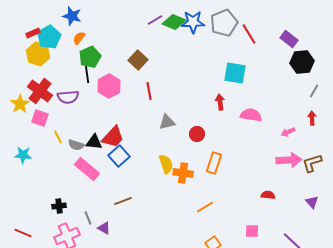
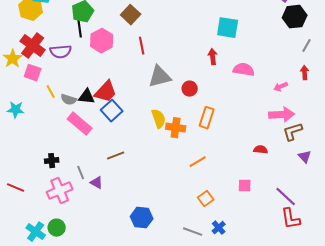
gray triangle: (167, 122) -> (160, 77), size x1.4
brown L-shape: (312, 163) -> (293, 132), moved

